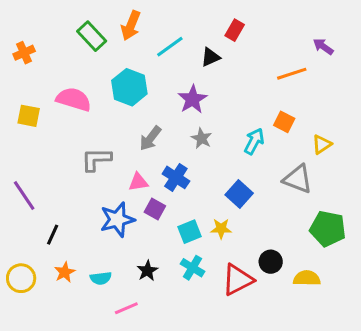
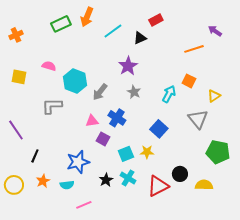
red rectangle: (235, 30) -> (156, 20), turned 32
green rectangle: (92, 36) -> (61, 24), turned -72
cyan hexagon: (129, 87) -> (75, 81), moved
pink semicircle: (74, 99) -> (49, 66), size x0.6
gray L-shape: (96, 159) -> (52, 106), moved
gray triangle: (298, 179) -> (198, 119), turned 30
blue star: (117, 220) -> (78, 162), moved
black star: (147, 271) -> (106, 180), moved

